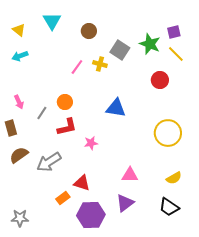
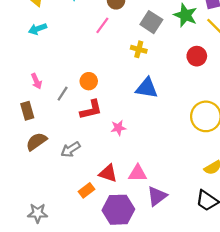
yellow cross: (100, 64) -> (139, 49), moved
pink line: (77, 67) -> (102, 25), moved
gray arrow: (49, 162) -> (71, 149), size x0.7
pink triangle: (130, 175) -> (138, 173), moved

